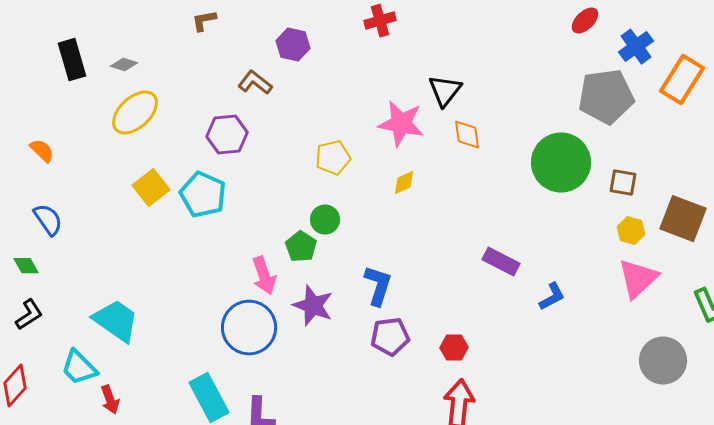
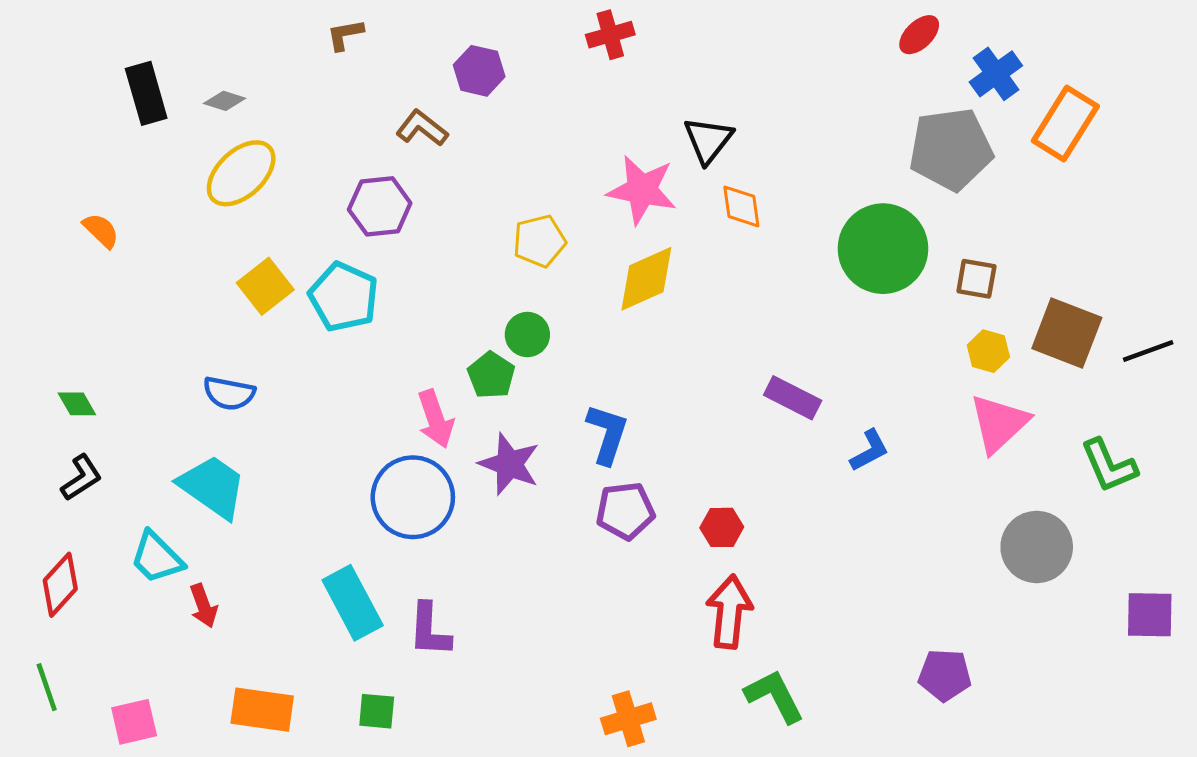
yellow diamond: (404, 183) -> (646, 279), size x1.8
blue semicircle: (48, 220) -> (229, 393), moved, turned 136

